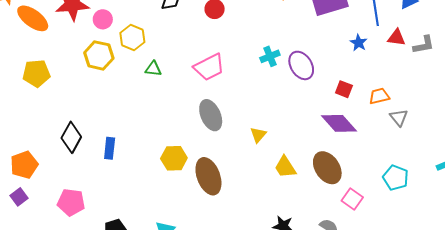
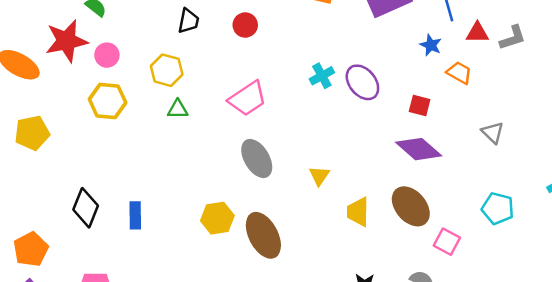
yellow hexagon: (132, 37) -> (167, 70), moved
orange trapezoid: (379, 96) -> (459, 73), moved, turned 50
yellow trapezoid: (285, 167) -> (358, 212), turned 40

